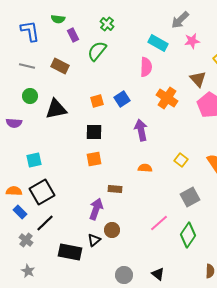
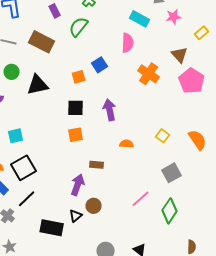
brown rectangle: (60, 66) -> (42, 42), size x1.4
blue square: (122, 99) -> (100, 65), moved
purple arrow: (141, 130) -> (110, 110), moved

